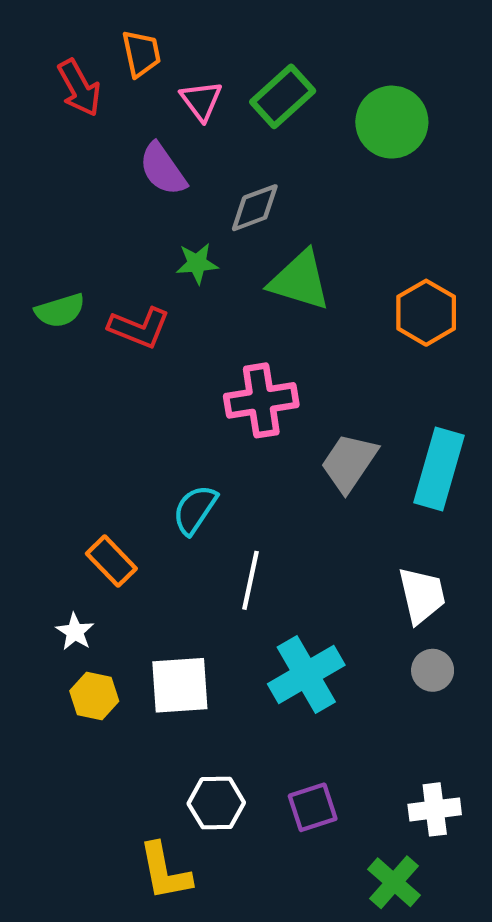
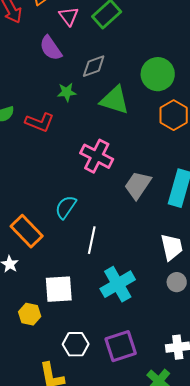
green circle: (392, 122) -> (158, 74), moved
pink cross: (261, 400) -> (97, 156), turned 36
orange rectangle: (111, 561) -> (27, 231), size x1.4
yellow hexagon: (94, 696) -> (30, 314), moved
purple square: (313, 807) -> (121, 346), size x1.4

